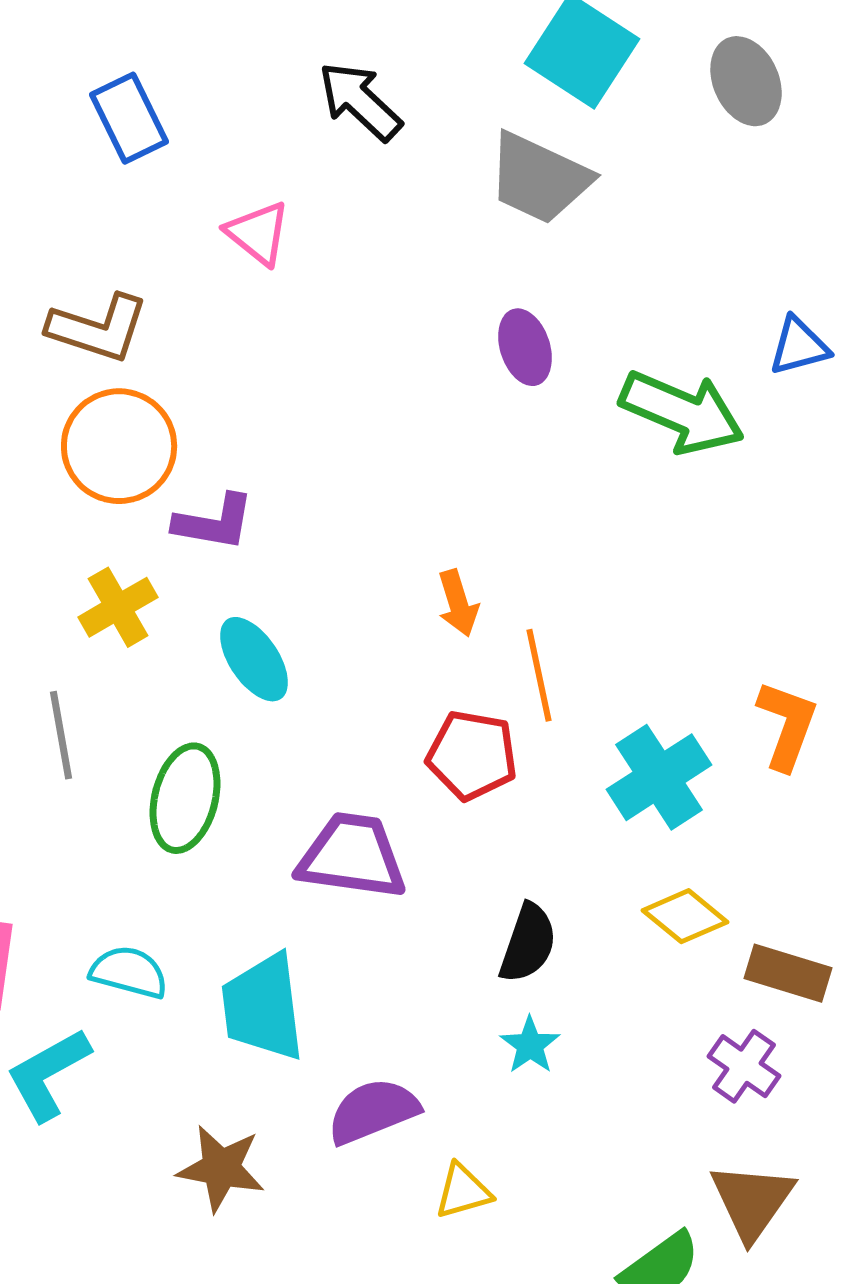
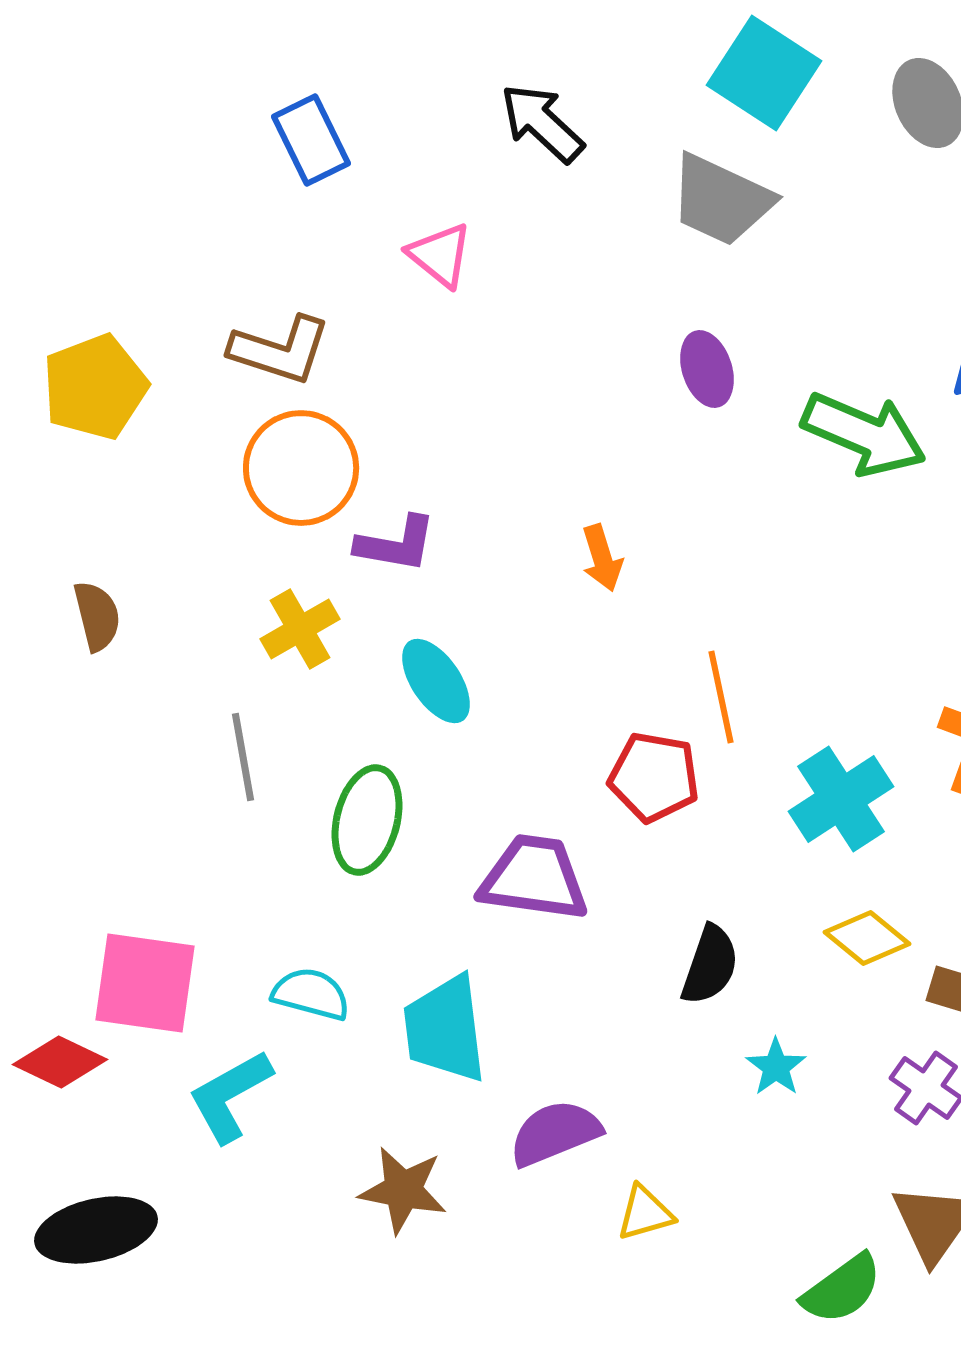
orange arrow: (458, 603) -> (602, 558), moved
cyan star: (530, 1045) -> (776, 1067), moved

